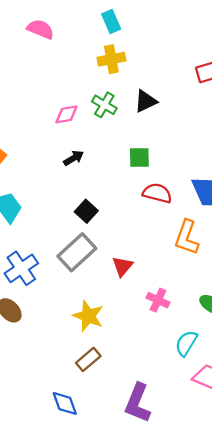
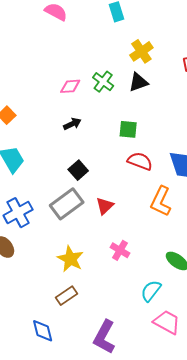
yellow cross: (111, 59) -> (141, 51), moved, turned -30
red triangle: (122, 266) -> (105, 206), moved
pink cross: (158, 300) -> (120, 250), moved

